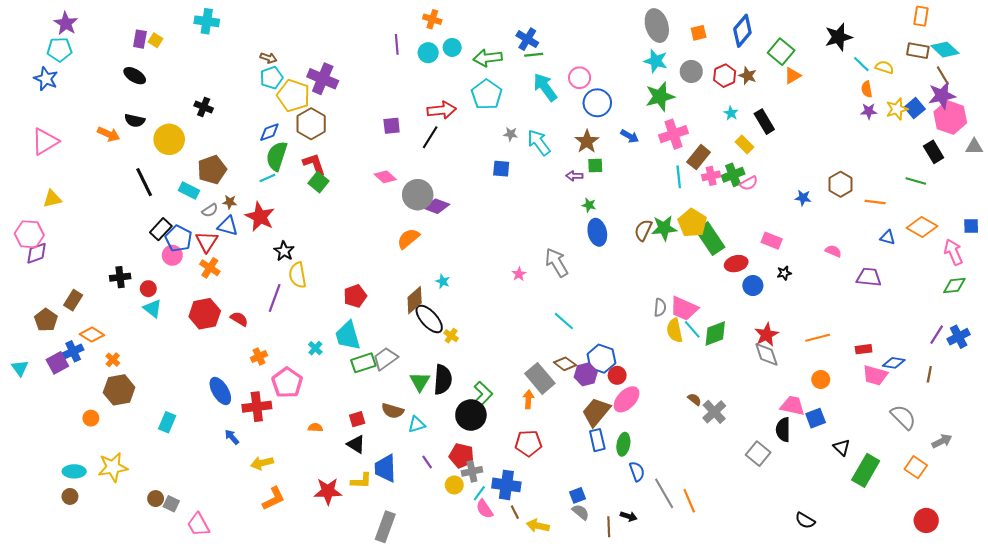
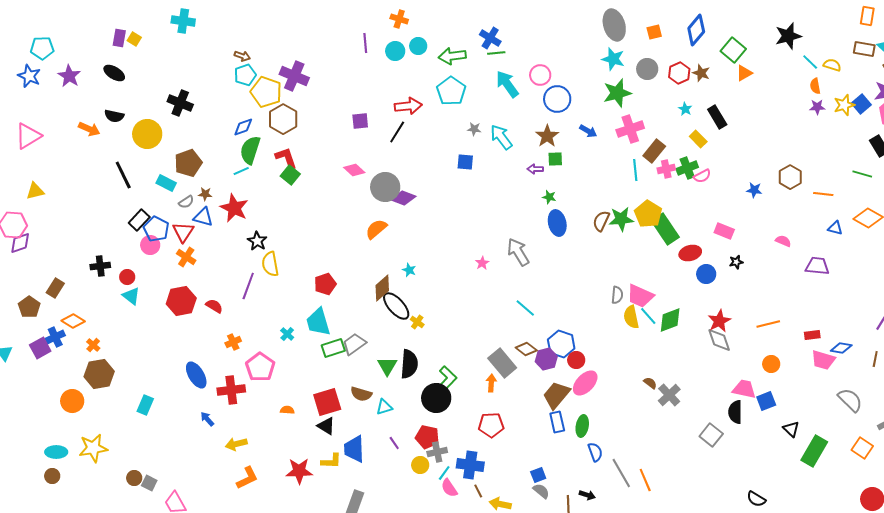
purple star: (66, 23) -> (69, 76), moved
black cross: (204, 107) -> (180, 103), size x1.4
orange circle: (91, 418) -> (72, 401), size x1.5
red square: (357, 419) -> (327, 402), size x1.8

